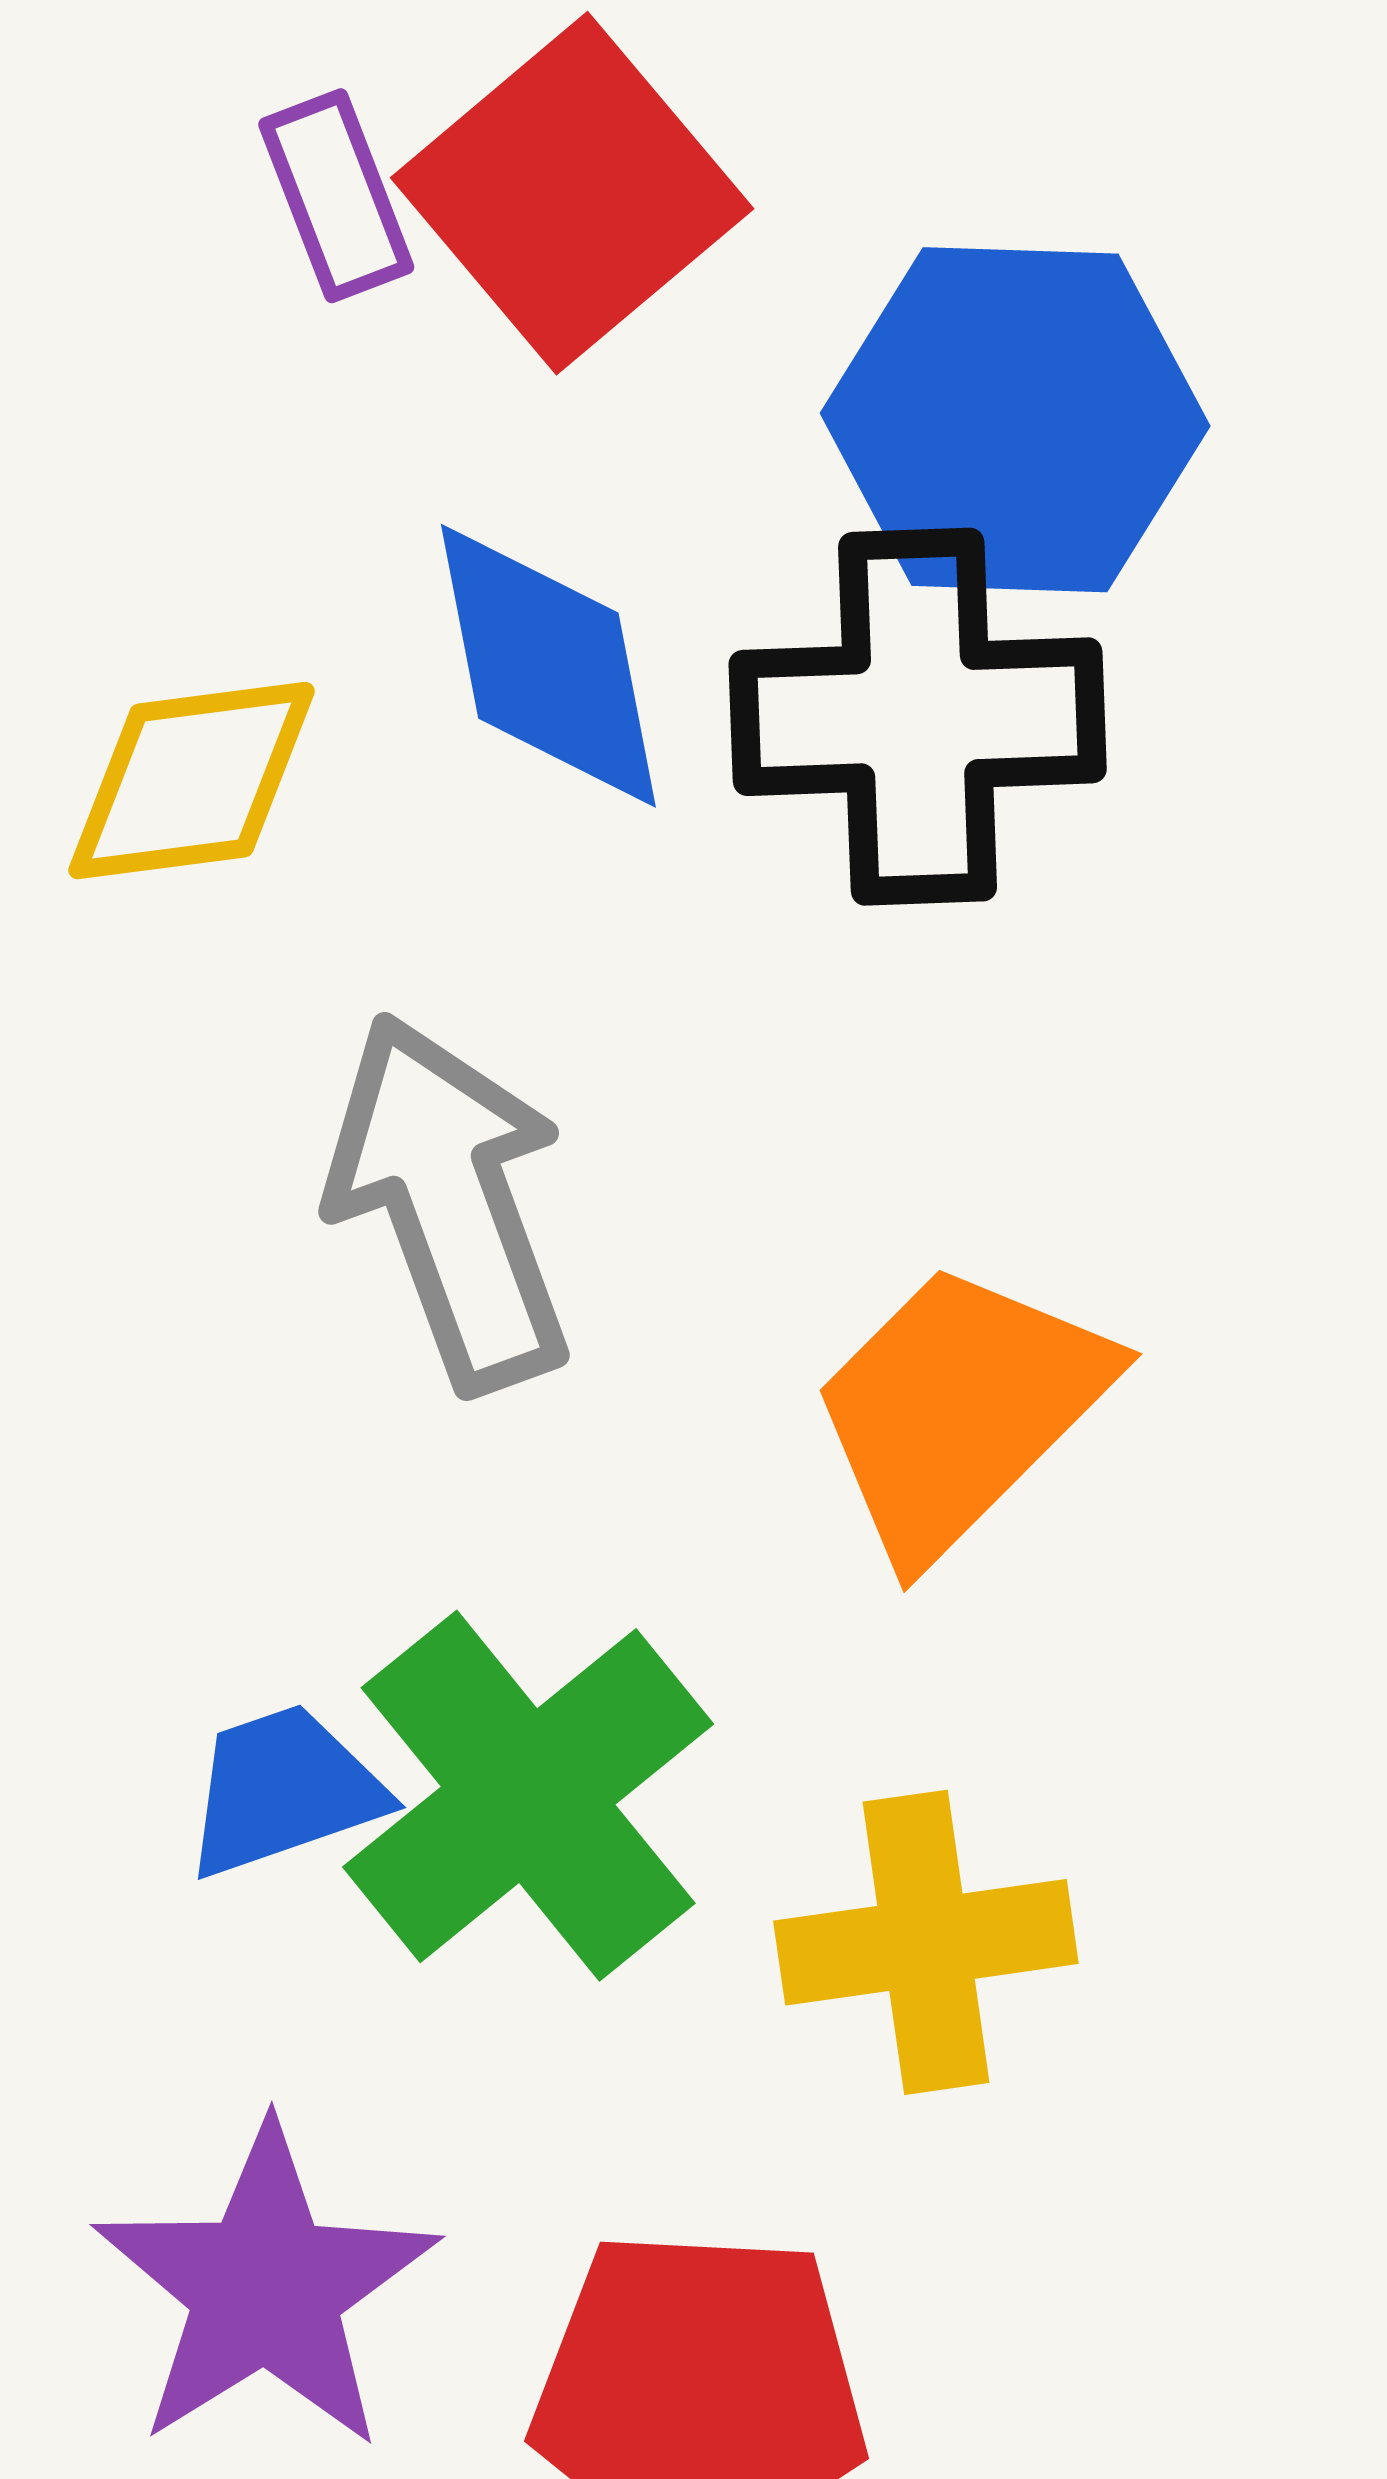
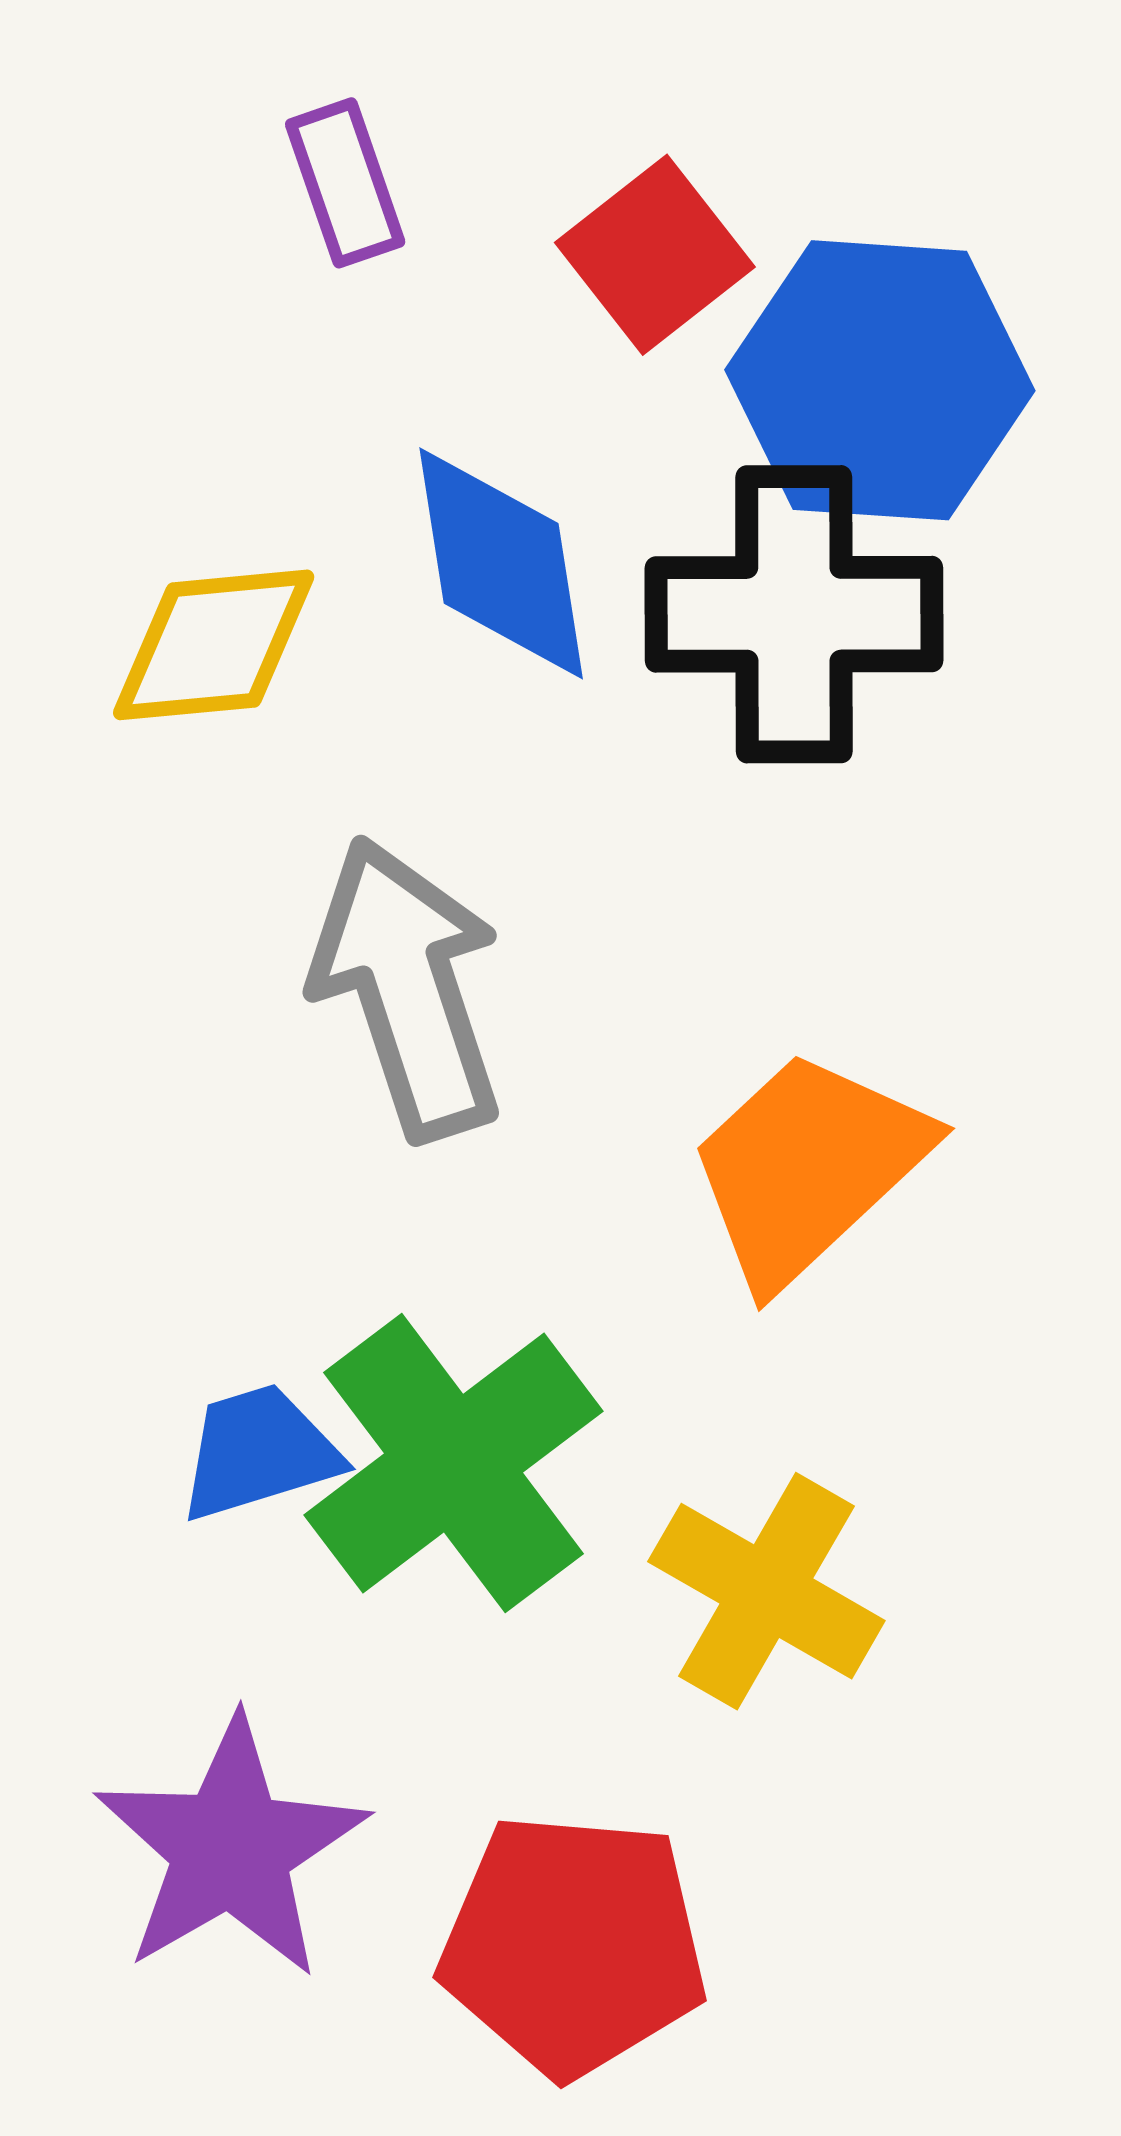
red square: (572, 193) -> (655, 255), moved, size x0.7
yellow cross: (926, 1942) -> (766, 1591), turned 36

